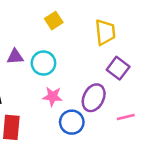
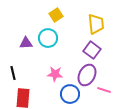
cyan circle: (43, 63) -> (48, 38), moved
purple square: (118, 68) -> (92, 50), moved
pink line: (126, 117) -> (104, 90), moved, turned 32

